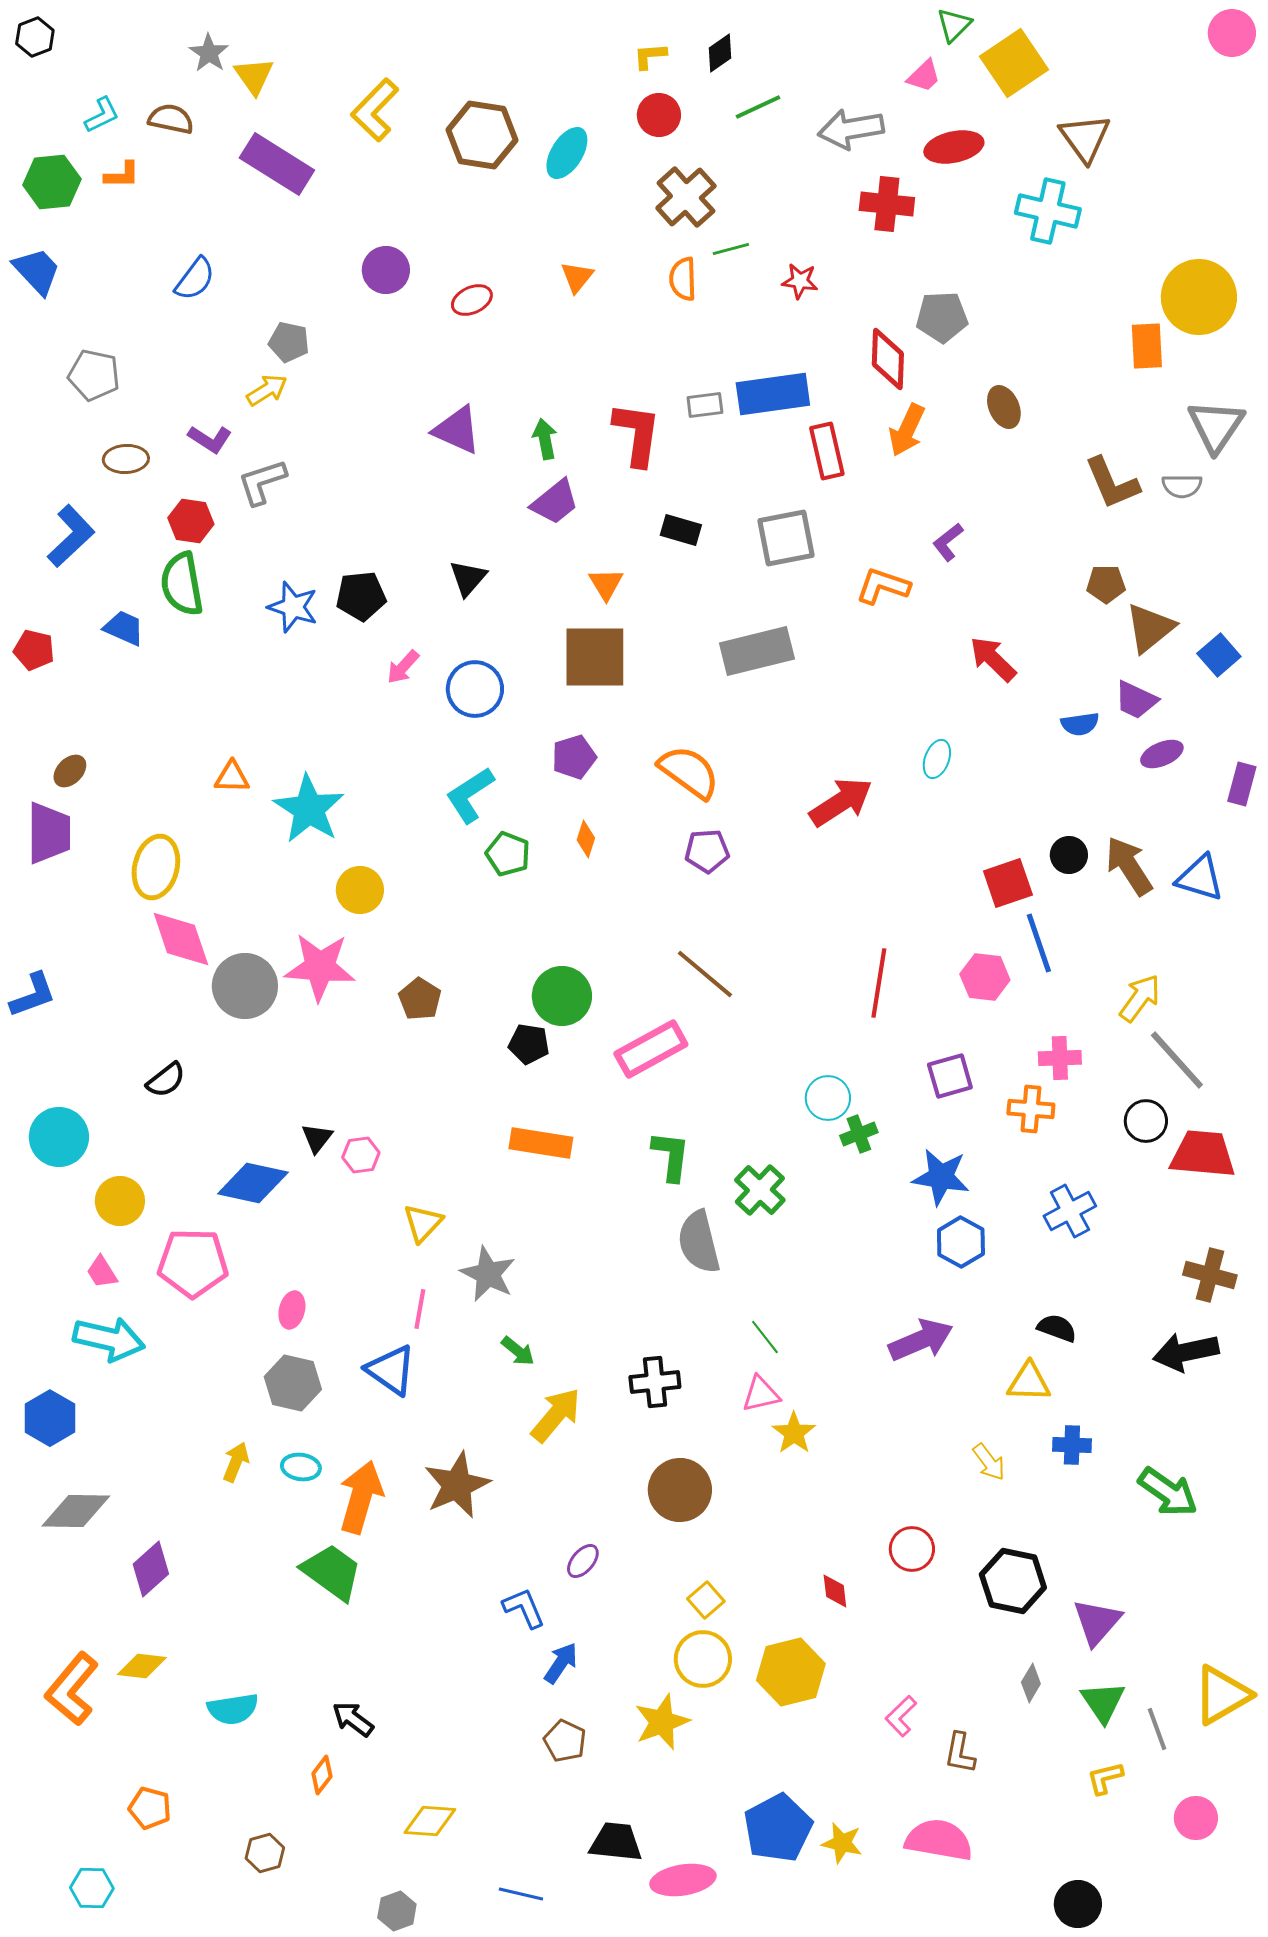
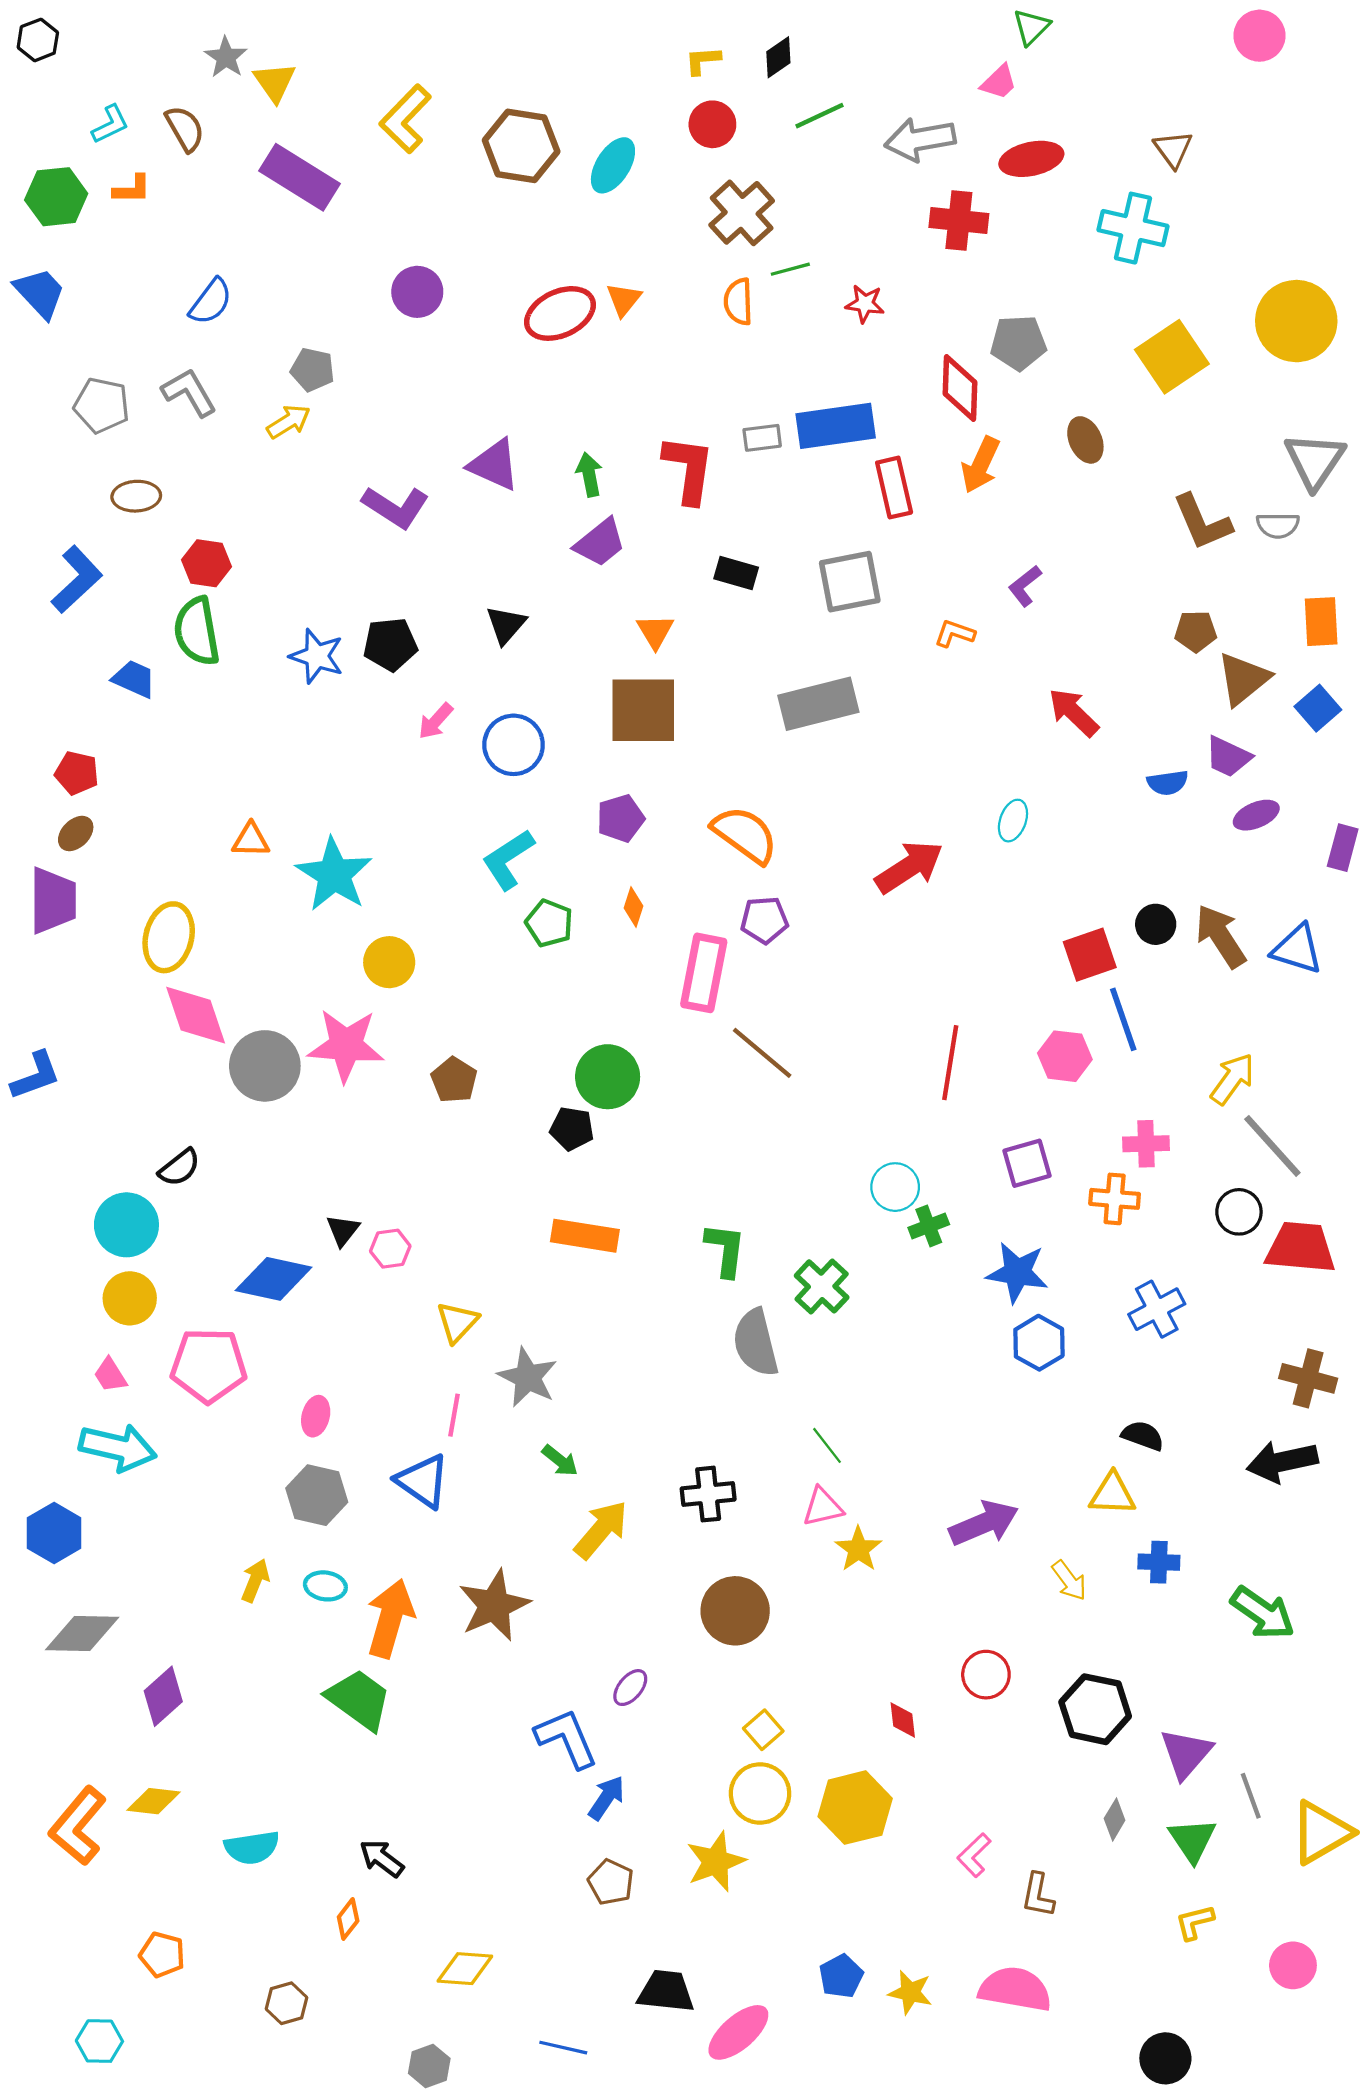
pink circle: (1232, 33) -> (1259, 36), moved
yellow square: (1014, 63) -> (1172, 357), moved
brown semicircle: (171, 119) -> (185, 129), turned 48
brown triangle: (1085, 138) -> (1173, 149), size x0.7
red ellipse: (472, 300) -> (560, 313), moved, size x1.6
orange rectangle: (1147, 346) -> (1321, 622), moved
purple L-shape: (210, 439) -> (396, 507), moved, size x1.4
gray L-shape: (262, 482) -> (189, 392), moved, turned 78
orange L-shape: (883, 586) -> (955, 633), size x0.7
red pentagon: (34, 650) -> (77, 773), moved
pink rectangle: (651, 1049) -> (704, 973), moved, turned -50
cyan circle: (59, 1137) -> (126, 1225), moved
purple arrow: (921, 1340) -> (984, 1523), moved
blue L-shape: (524, 1608) -> (566, 1738), size x1.4
gray line: (1157, 1729) -> (1251, 1796), moved
blue pentagon: (778, 1828) -> (841, 1976), size x0.6
pink ellipse: (683, 1880) -> (738, 2032), turned -32

